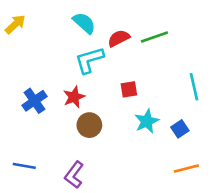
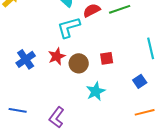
red square: (129, 89) -> (107, 58), moved
cyan star: (147, 121) -> (96, 91), moved
brown circle: (89, 125) -> (79, 63), moved

